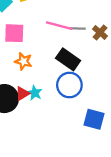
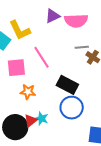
pink line: (59, 26) -> (42, 57), moved, turned 50
gray line: (78, 28) -> (82, 47), moved

